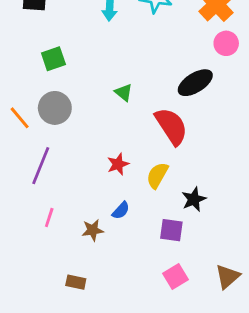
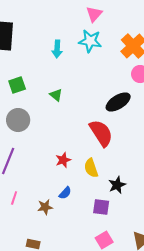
green triangle: (124, 93) -> (56, 95), moved
yellow semicircle: (157, 175) -> (91, 168), turned -48

